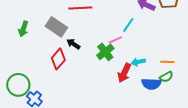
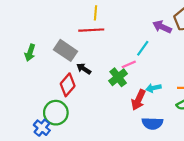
blue semicircle: (151, 84) -> (152, 123), moved
green circle: (18, 85) -> (56, 113), moved

